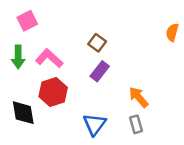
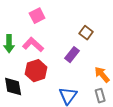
pink square: (27, 21) -> (37, 16), moved
brown square: (97, 43) -> (86, 33), moved

